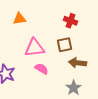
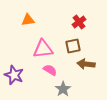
red cross: (70, 21) -> (79, 22), turned 32
gray star: (74, 88) -> (63, 89), moved

